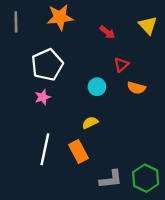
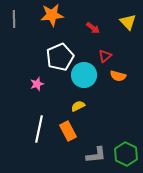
white pentagon: (47, 65) -> (60, 57), moved
cyan circle: (97, 87) -> (84, 75), size x1.6

